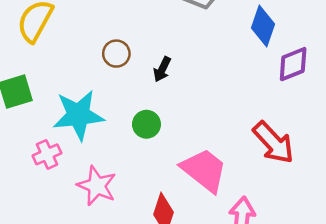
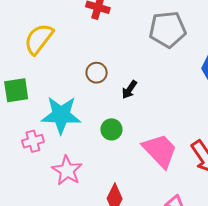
pink trapezoid: (204, 170) -> (160, 151), moved

